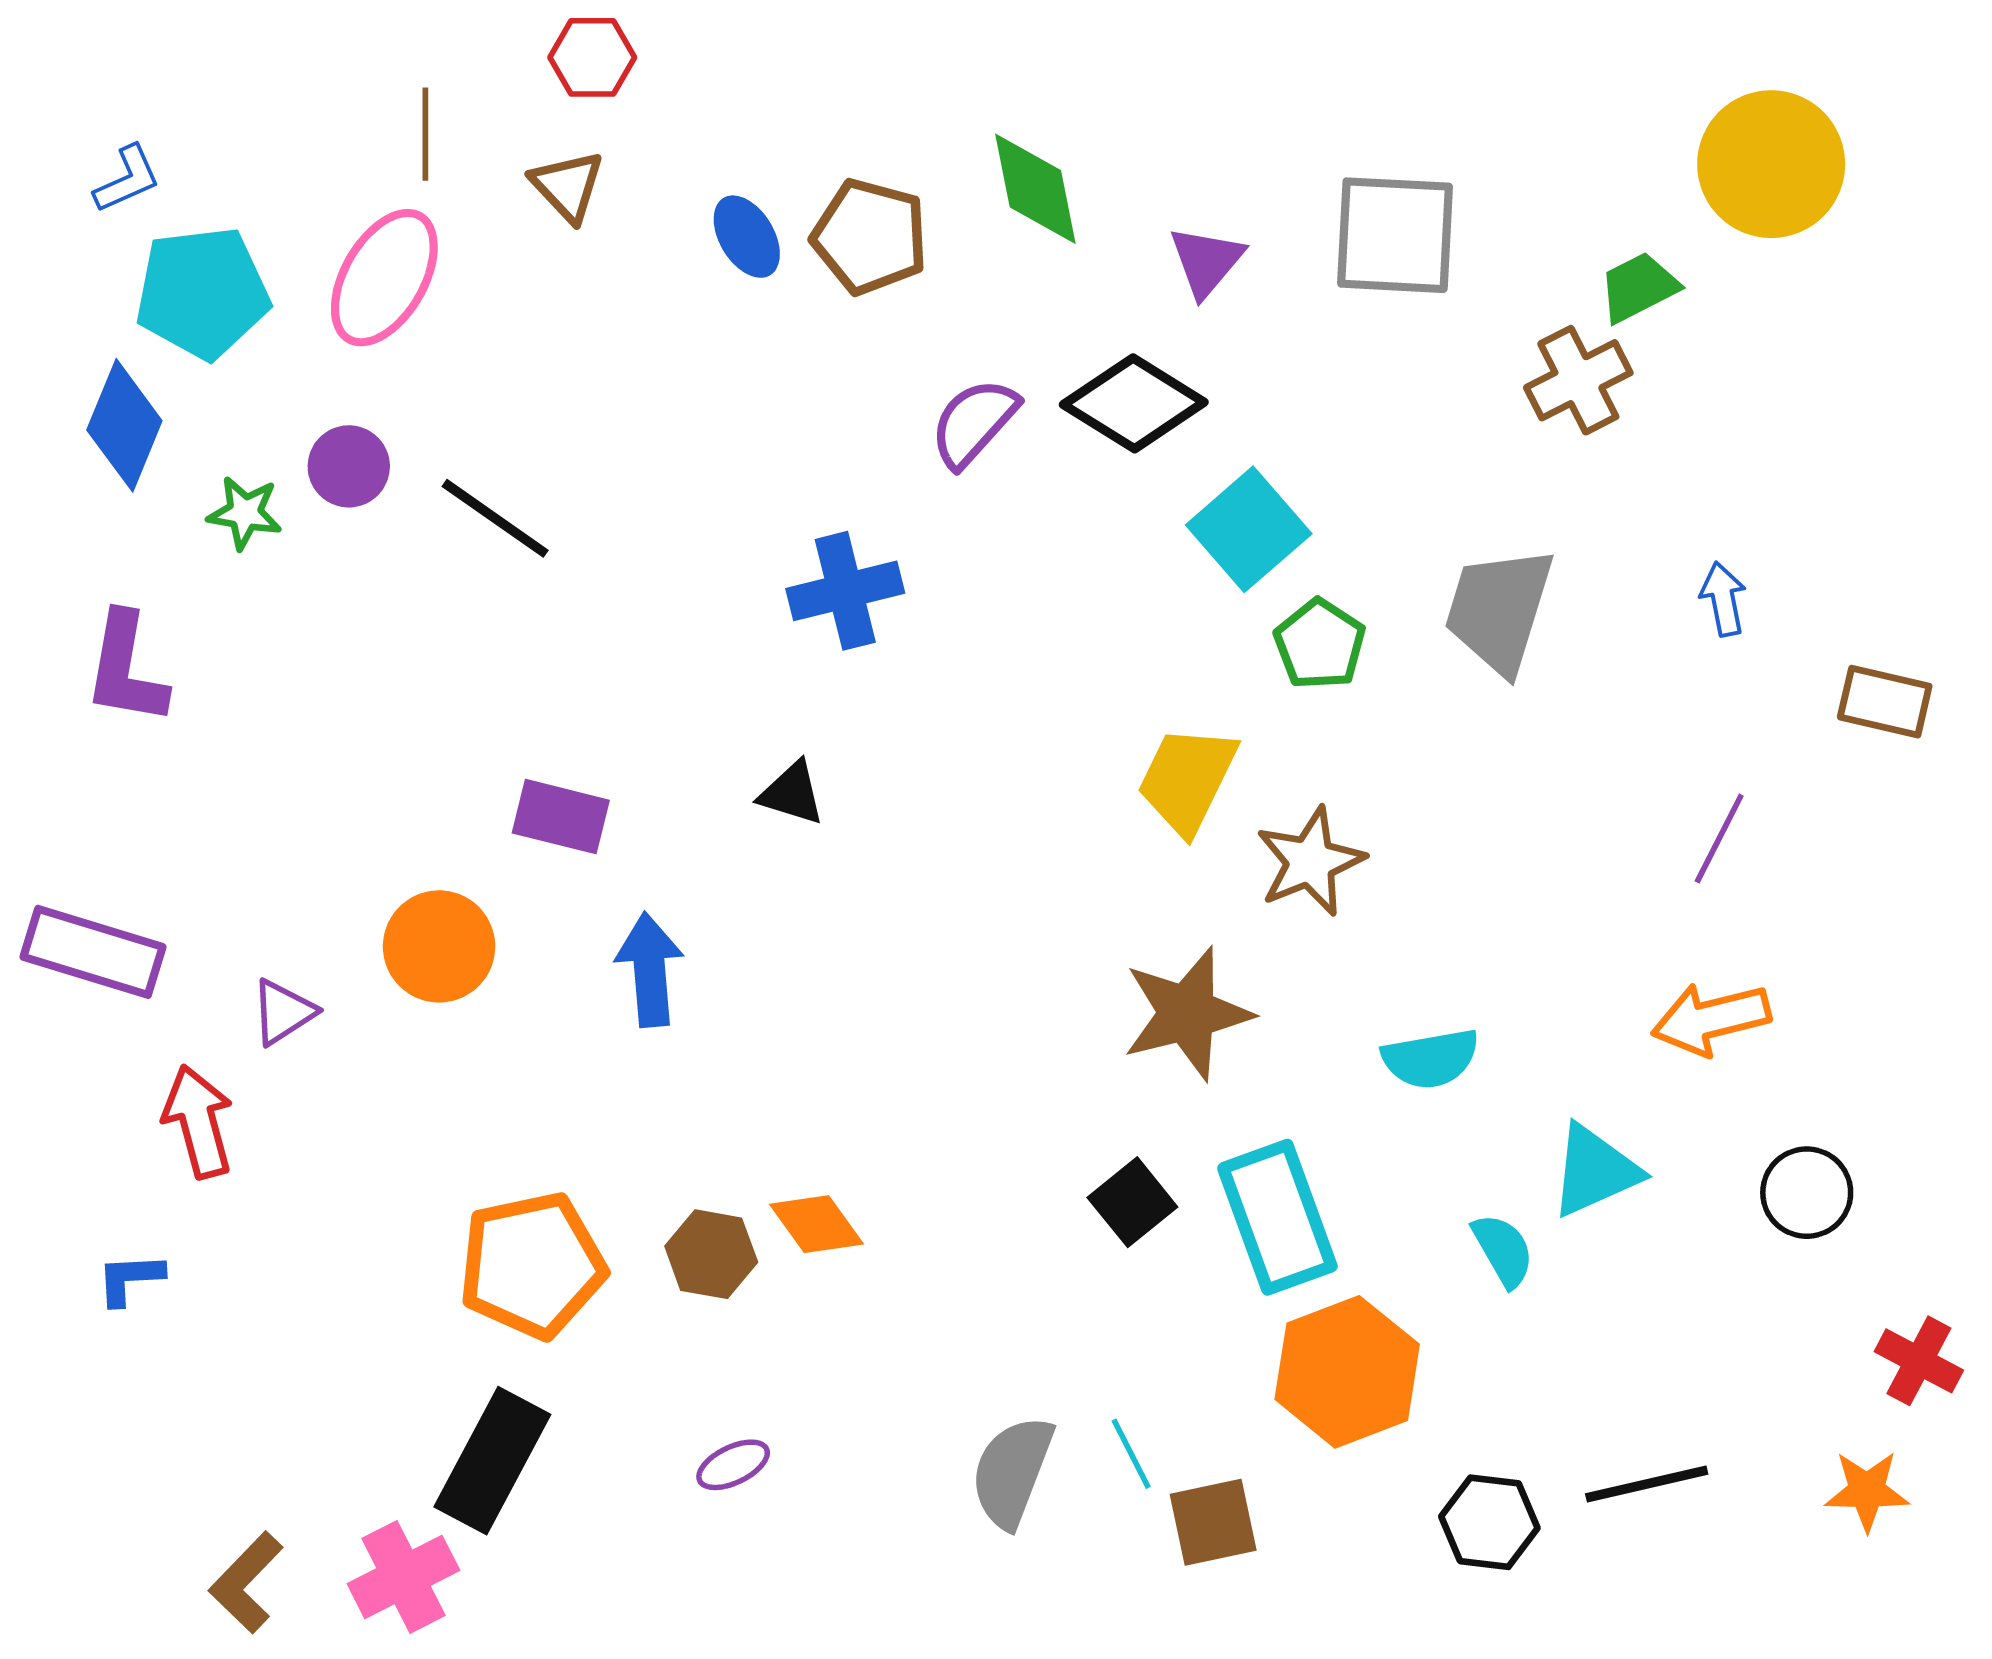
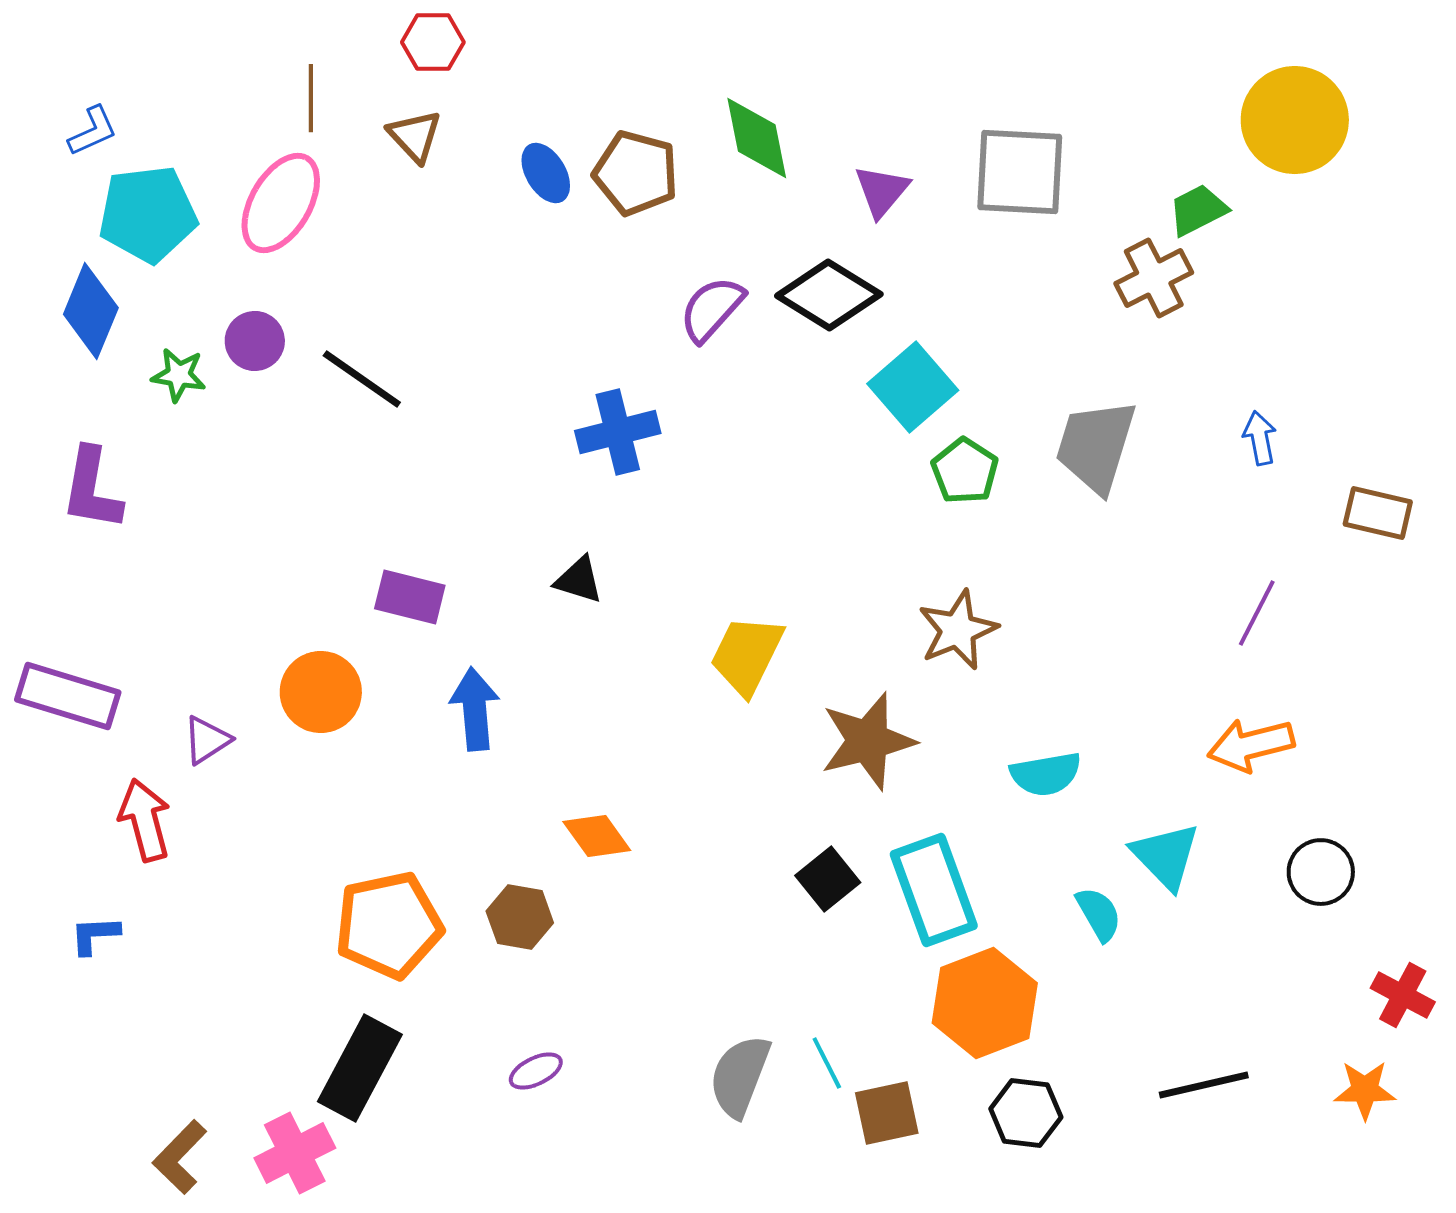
yellow trapezoid: (1187, 780) -> (747, 655), moved
cyan triangle: (1595, 1171) -> (1166, 856), turned -50
orange diamond: (817, 1224) -> (597, 836), moved
black hexagon: (1489, 1522) -> (1026, 1113), moved

